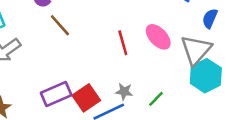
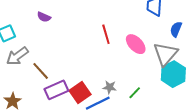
brown line: (60, 25) -> (41, 71), moved
red line: (123, 43) -> (106, 34), moved

